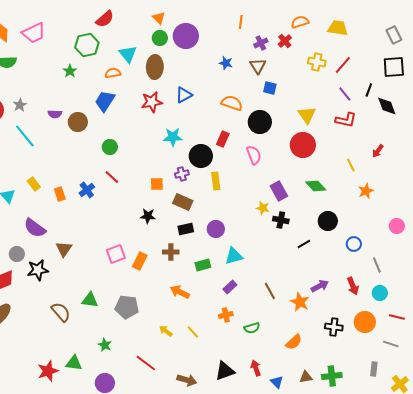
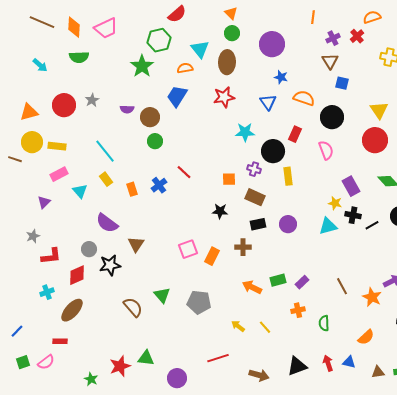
purple circle: (186, 36) -> (272, 44), moved
blue star: (226, 63) -> (281, 77), moved
green star: (70, 71) -> (142, 66), size x1.6
blue triangle: (184, 95) -> (268, 102), moved, turned -36
cyan line: (25, 136) -> (105, 151), moved
green circle: (110, 147) -> (155, 141), moved
purple cross: (182, 174) -> (254, 169), turned 32
black line: (304, 244) -> (372, 225), moved
cyan triangle: (234, 256) -> (328, 226), moved
green rectangle: (203, 265) -> (278, 280), moved
green triangle: (90, 300) -> (162, 295), turned 42
green semicircle: (252, 328) -> (324, 323), turned 105
green star: (105, 345) -> (91, 379), moved
red line: (146, 363) -> (218, 358), turned -55
blue triangle: (277, 382) -> (349, 362), moved, turned -32

